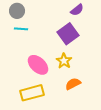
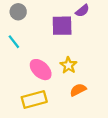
cyan line: (21, 29) -> (14, 42), moved, turned 48
purple square: (68, 34) -> (62, 26), moved, turned 35

